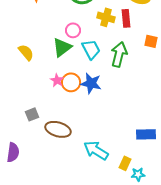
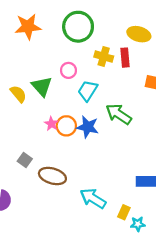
green triangle: (62, 47) -> (42, 86), moved, turned -35
cyan trapezoid: (91, 49) -> (88, 91), turned -120
green arrow: (119, 54) -> (119, 114), moved, turned -70
gray square: (32, 114) -> (25, 160), turned -32

